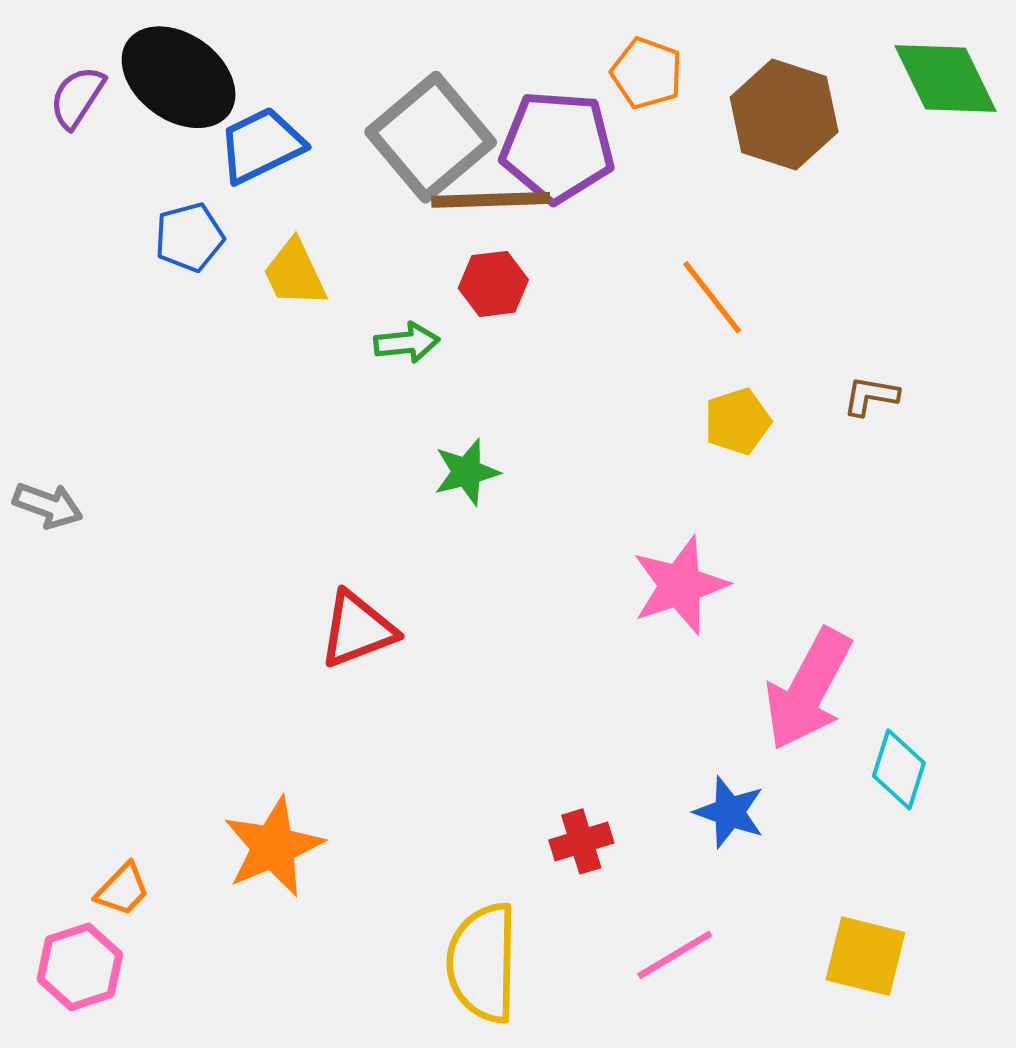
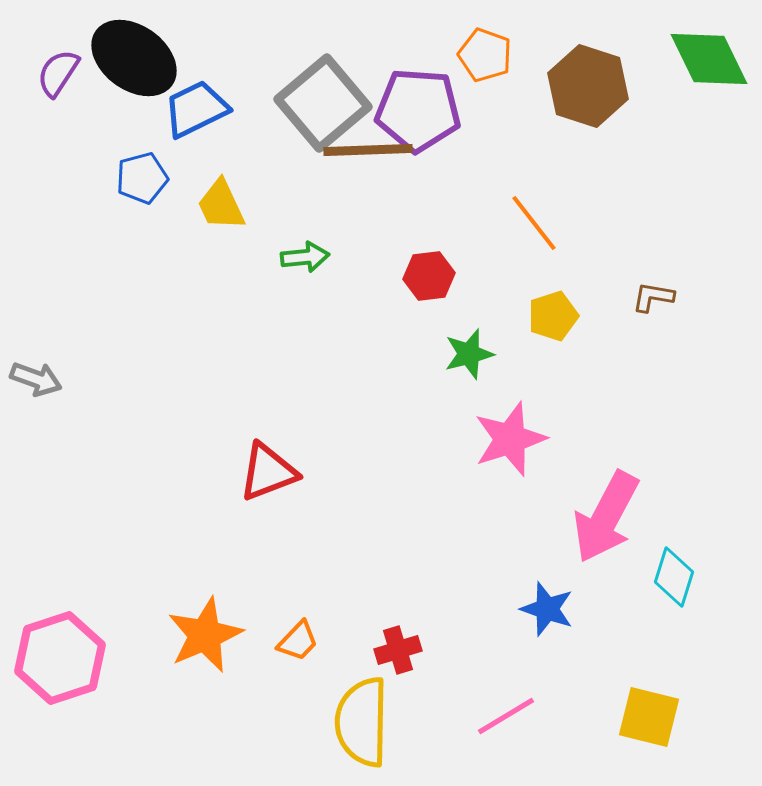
red hexagon: (493, 284) -> (429, 276), moved
green star: (467, 472) -> (469, 354), moved
red cross: (581, 841) -> (398, 650), moved
orange trapezoid: (123, 889) -> (298, 641), moved
pink hexagon: (80, 967) -> (60, 658), moved, size x1.4

